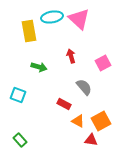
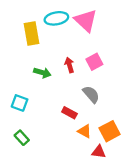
red arrow: (71, 56) -> (69, 65), moved
pink square: (103, 63) -> (94, 62), moved
green rectangle: (20, 140) -> (22, 138), moved

